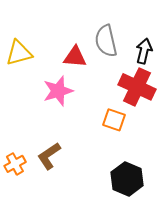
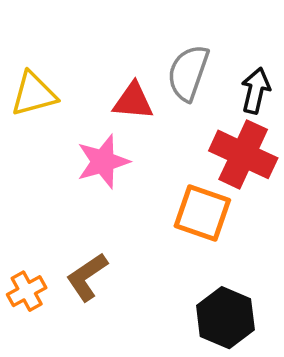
gray semicircle: (106, 41) -> (188, 73), turned 32
orange square: (114, 120) -> (202, 213), size x1.4

